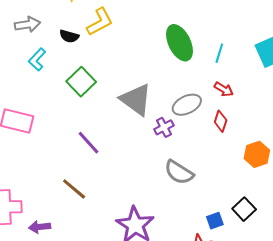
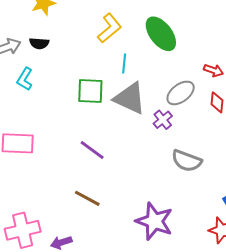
yellow L-shape: (100, 22) -> (110, 28), moved
black semicircle: (69, 36) -> (39, 43), moved
cyan line: (219, 53) -> (124, 63), moved
green square: (81, 82) -> (90, 91), moved, turned -32

